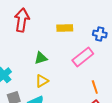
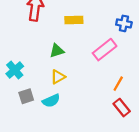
yellow rectangle: (65, 28) -> (74, 20), moved
orange line: (95, 87) -> (118, 84), turned 48

